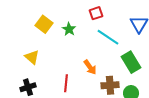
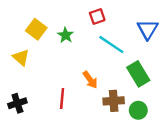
yellow triangle: (32, 57) -> (21, 57), moved

